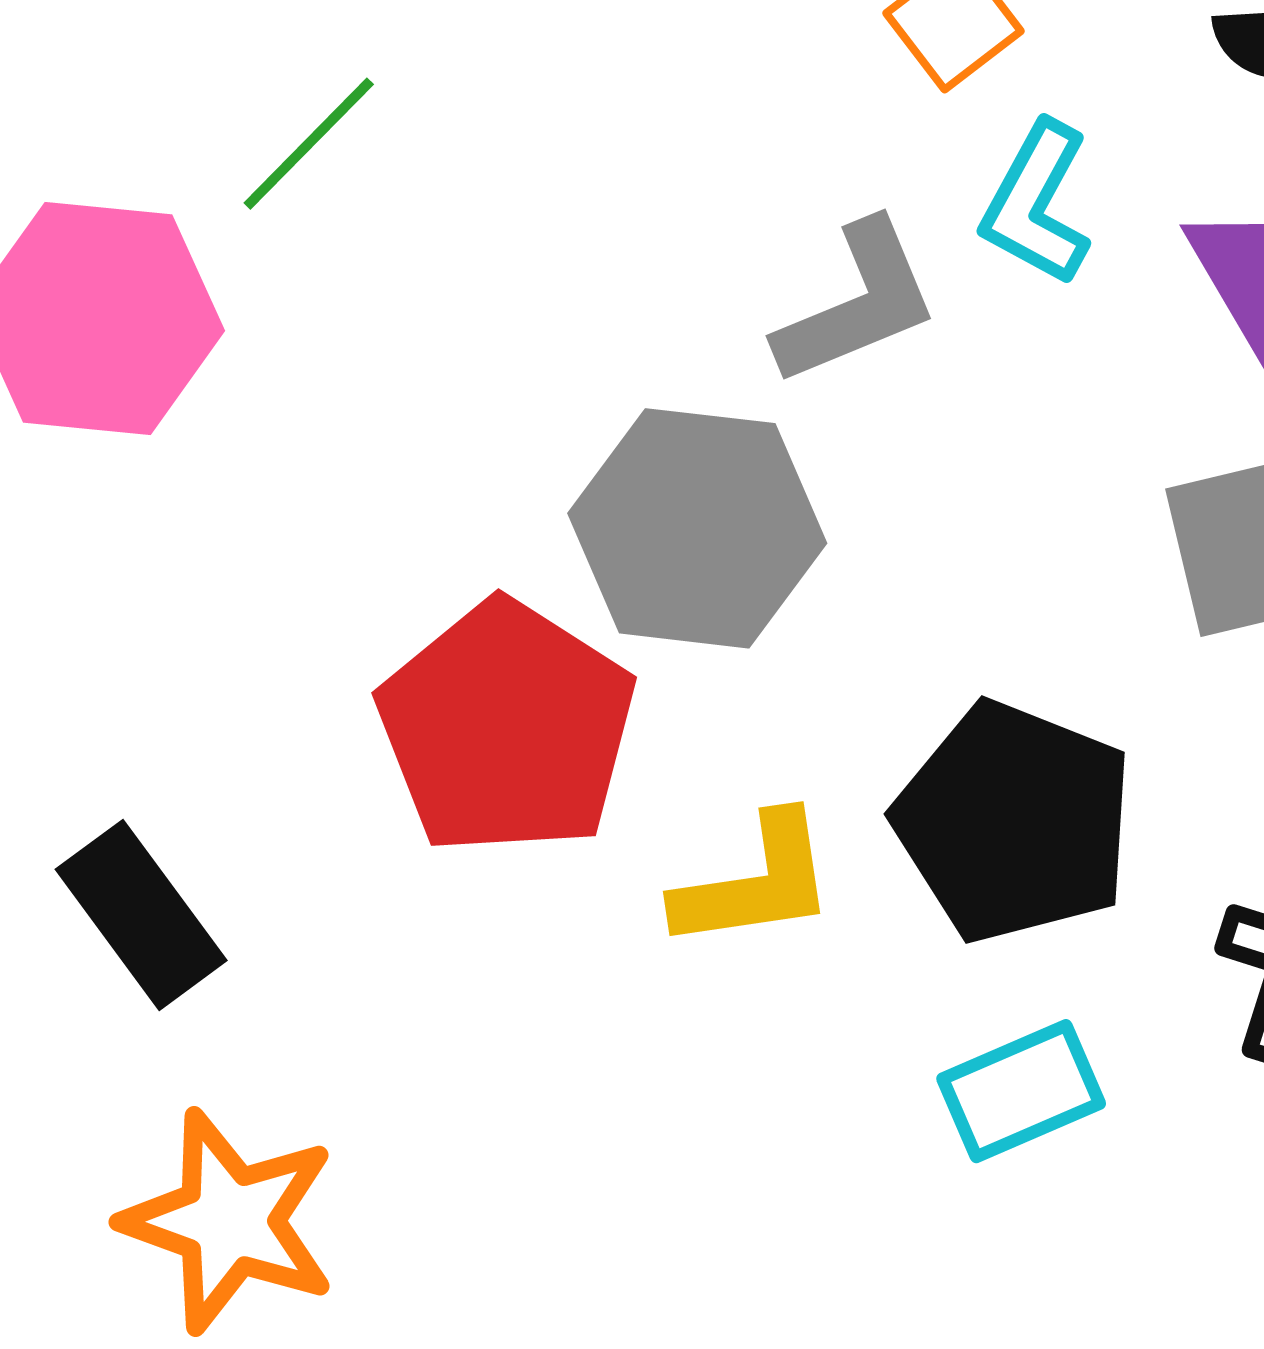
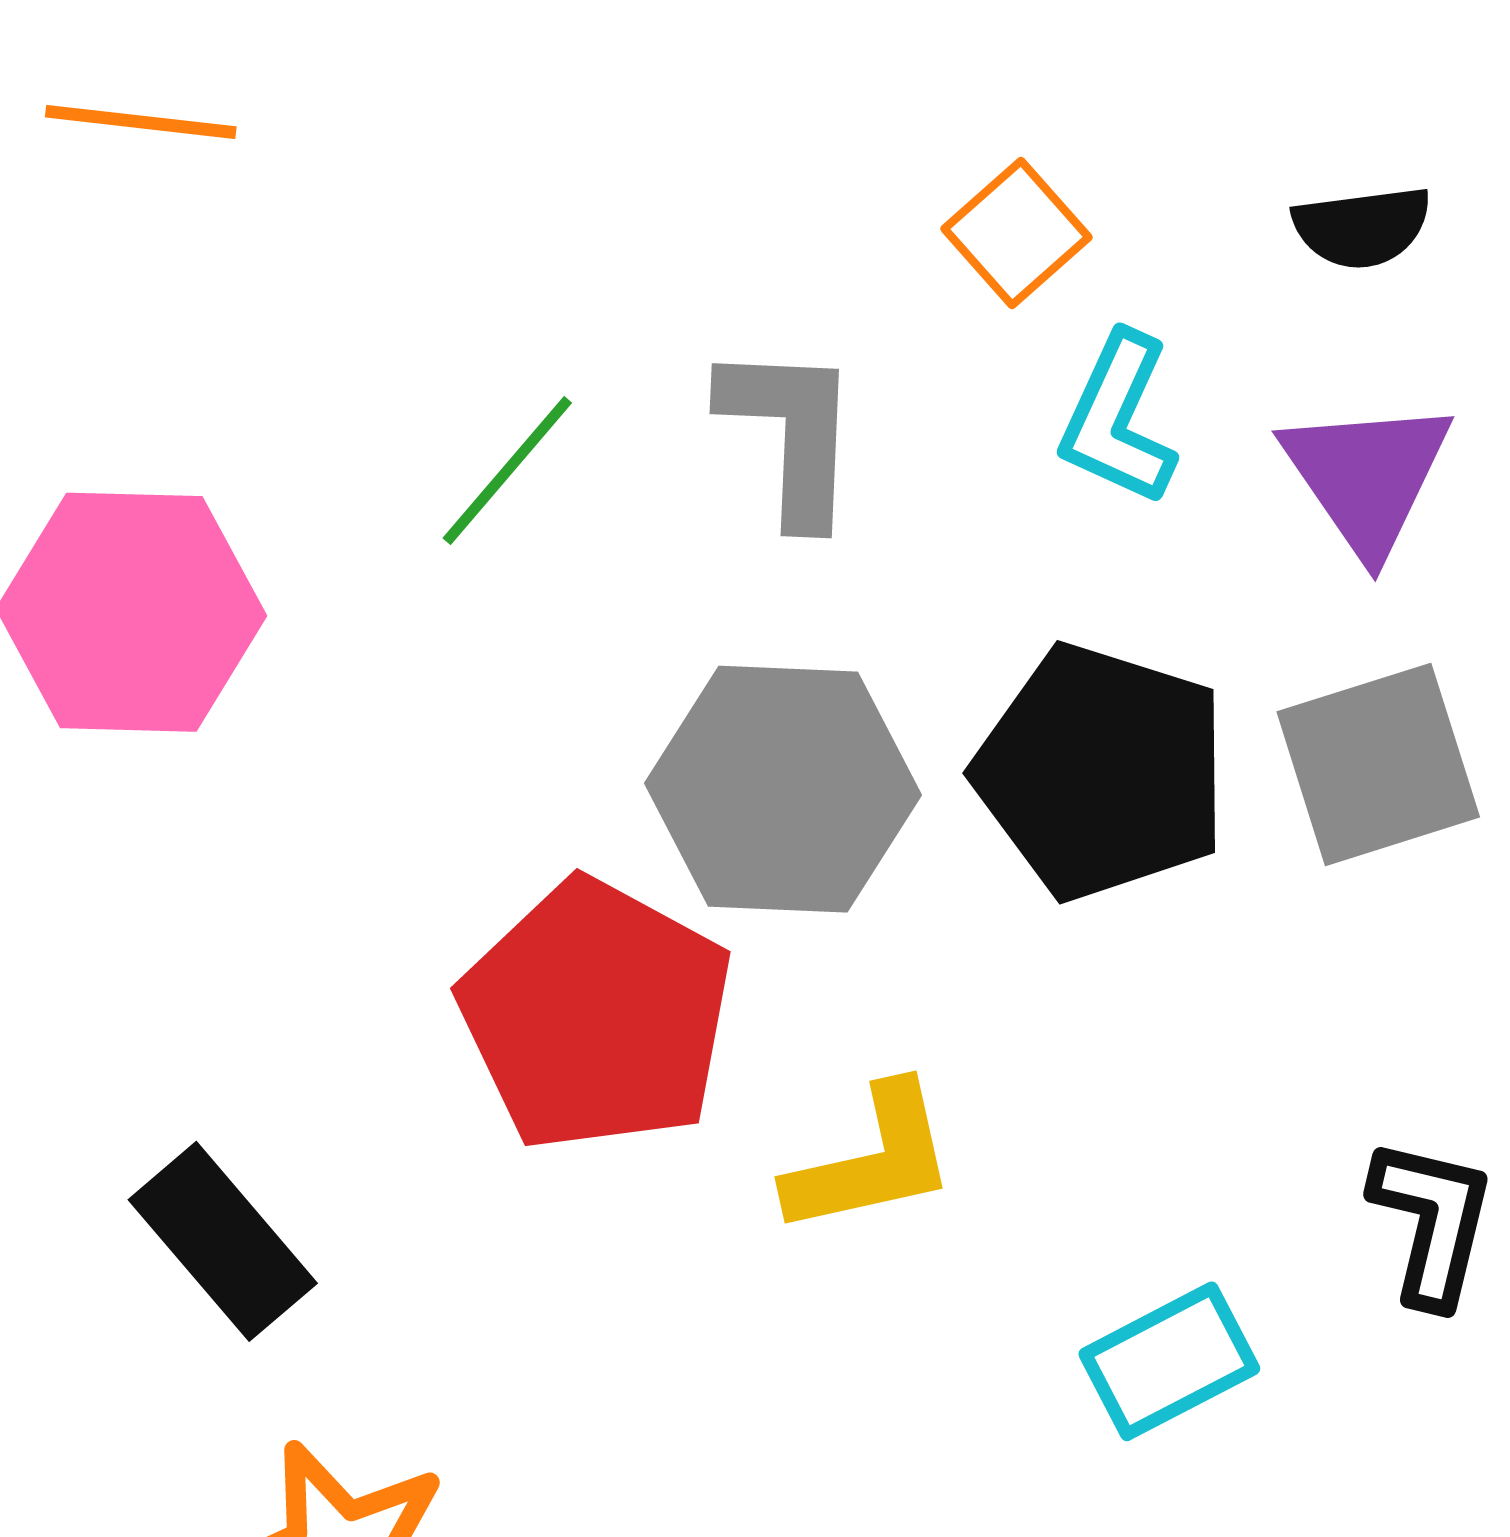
green line: (309, 144) -> (507, 470), moved
gray L-shape: (857, 303) -> (791, 433), moved, turned -61
black pentagon: (1014, 822) -> (1101, 772), moved

